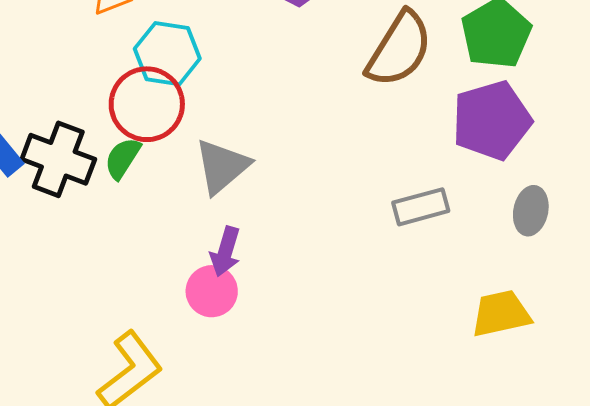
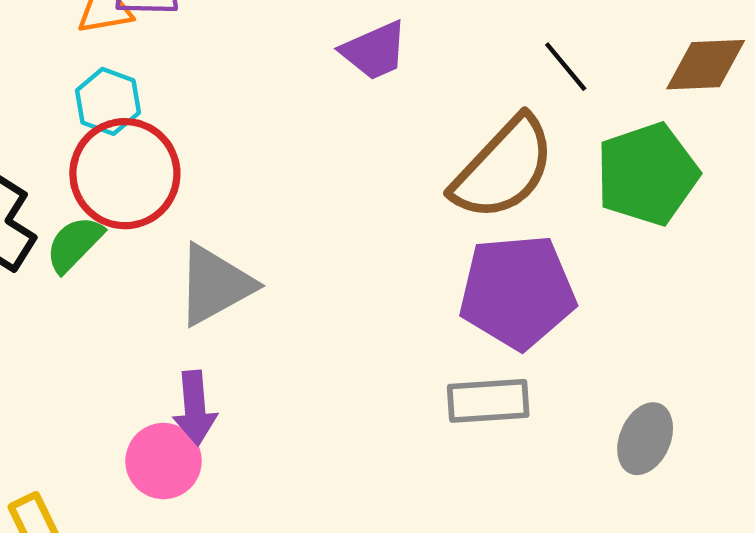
cyan hexagon: (167, 54) -> (108, 101), moved, size x0.7
purple pentagon: (492, 120) -> (517, 292), moved
purple arrow: (225, 251) -> (195, 408), turned -33

